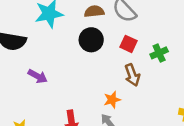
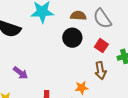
purple arrow: (38, 76) -> (20, 73), moved

